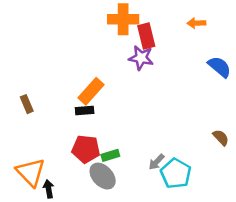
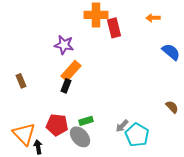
purple star: (141, 58) -> (64, 45), moved
black rectangle: (85, 110) -> (66, 86), turned -64
red pentagon: (86, 149) -> (57, 125), moved

